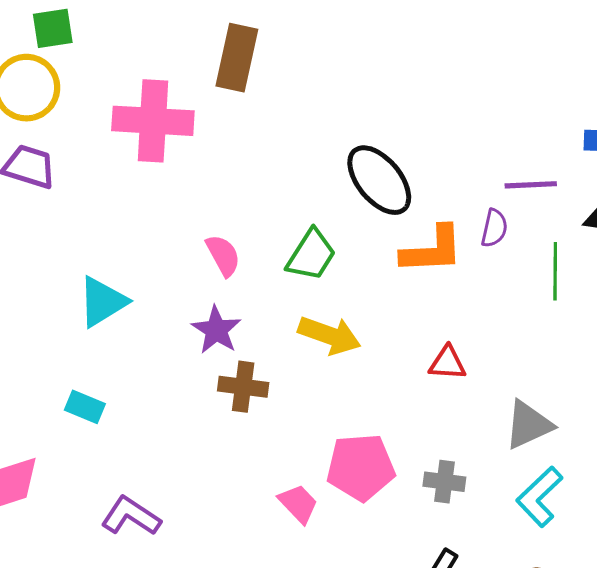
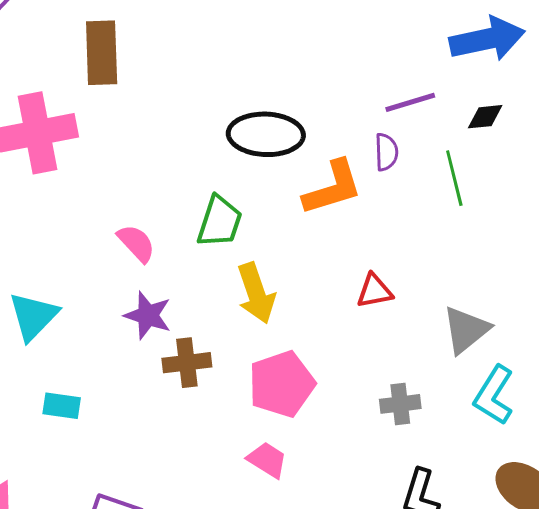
black ellipse: (379, 180) -> (266, 134), turned -34
yellow arrow: (329, 335) -> (256, 293), turned 66
cyan rectangle: (85, 407) -> (62, 406), moved
pink pentagon: (361, 467) -> (282, 384), moved

